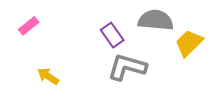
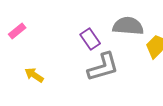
gray L-shape: (127, 67) -> (103, 67), turned 148

